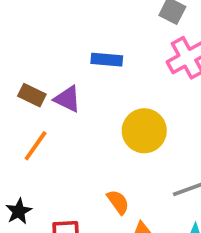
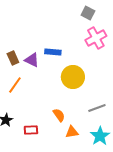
blue rectangle: (107, 60) -> (53, 52), moved
brown rectangle: (32, 95) -> (13, 58), turned 40

